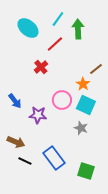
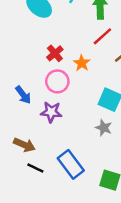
red line: (55, 44) -> (102, 36), moved
orange star: (83, 84) -> (82, 63), moved
pink circle: (62, 100) -> (57, 81), moved

